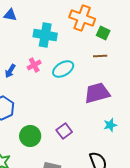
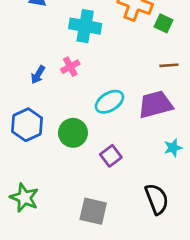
brown line: (100, 56) -> (169, 65), moved
cyan ellipse: (63, 69) -> (109, 102), moved
green circle: (30, 136) -> (73, 133), moved

